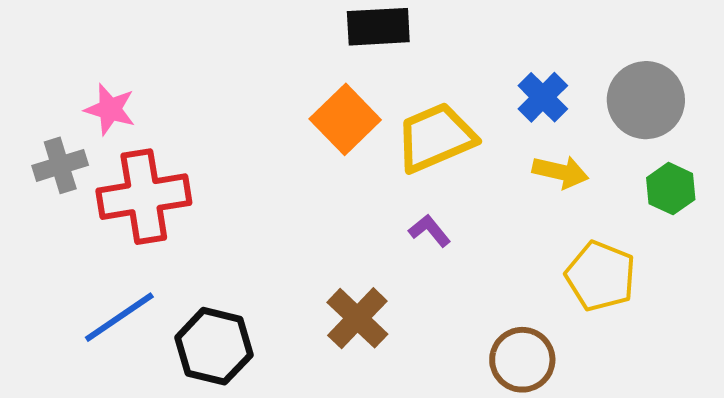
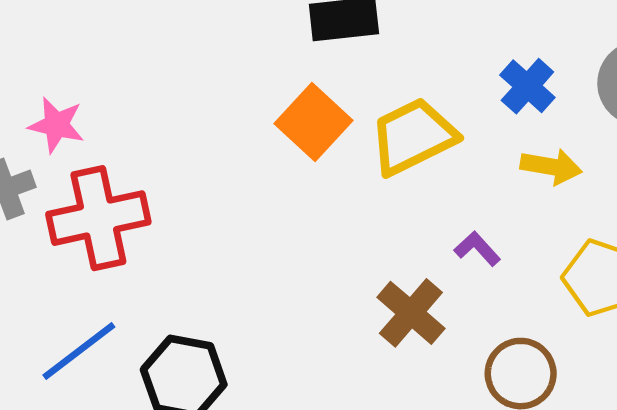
purple L-shape: (430, 231) -> (477, 249), moved
brown cross: (357, 318) -> (411, 313), moved

